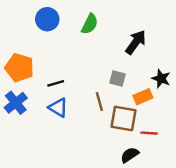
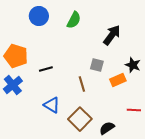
blue triangle: (58, 108) -> (52, 105), moved
brown square: (124, 119) -> (80, 119), moved, turned 35
red line: (149, 133) -> (134, 110), moved

